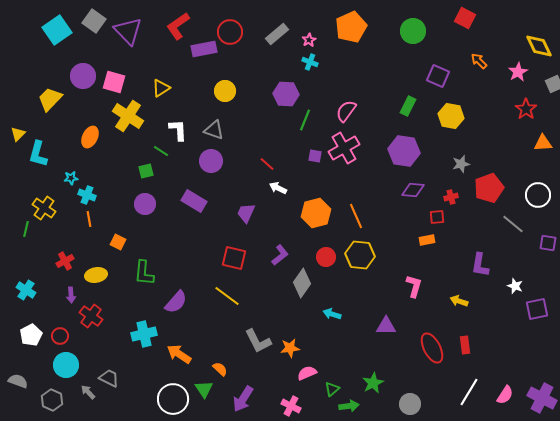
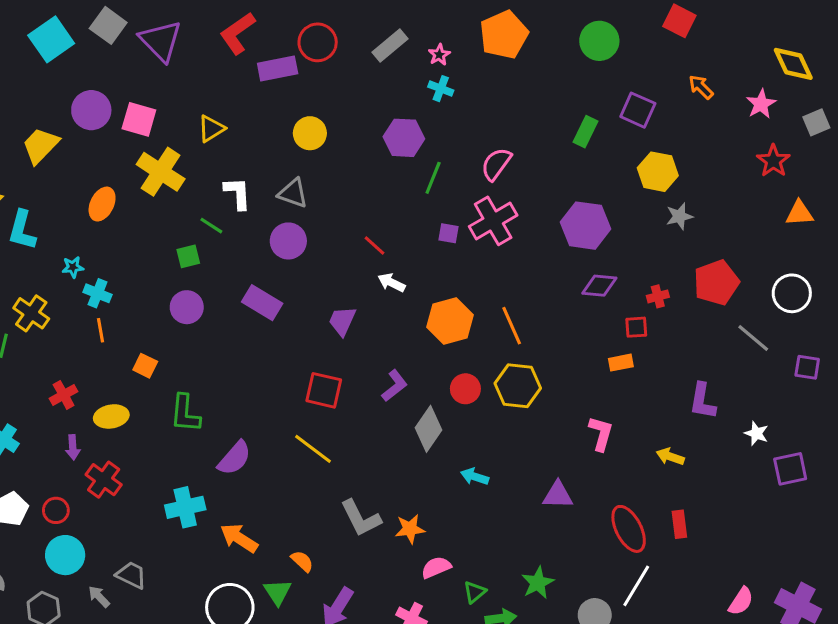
green rectangle: (408, 106) -> (585, 132), moved
gray star: (461, 164) -> (679, 216), moved
white line: (469, 392) -> (636, 586), moved

